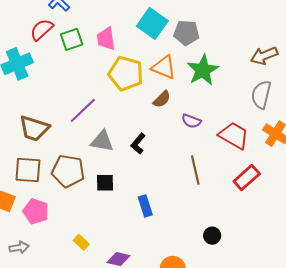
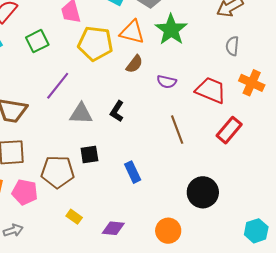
green square: (72, 39) -> (37, 41), moved
gray semicircle: (261, 95) -> (232, 46), size x0.7
brown pentagon: (68, 171) -> (58, 172), moved
black circle: (212, 236) -> (203, 192), size x1.8

